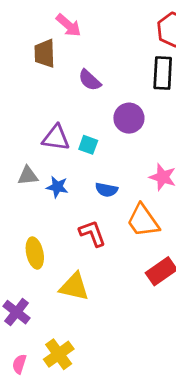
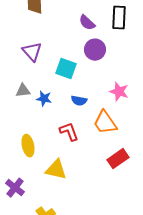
purple semicircle: (90, 80) -> (87, 23), moved
purple triangle: (56, 138) -> (32, 52), moved, turned 40
cyan square: (88, 145) -> (66, 69), size x1.5

